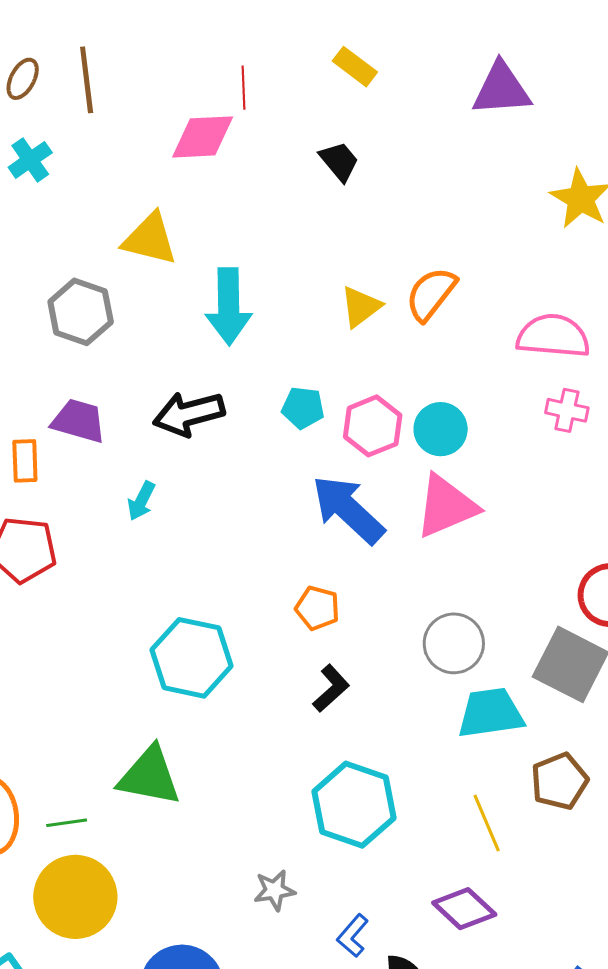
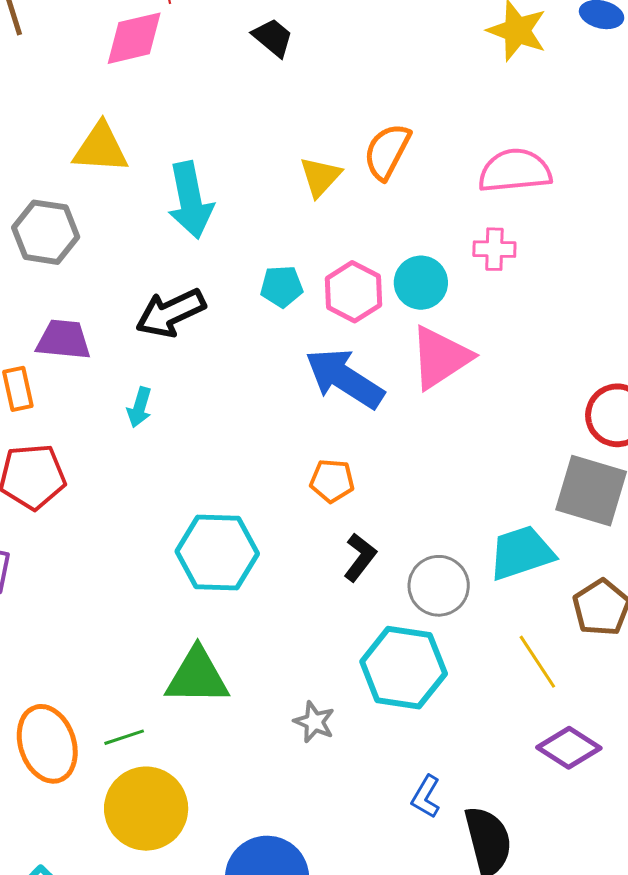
pink cross: (567, 410) -> (494, 249), moved
gray circle: (454, 643) -> (439, 586), moved
gray star: (274, 890) -> (314, 722), moved, turned -30
purple diamond: (464, 909) -> (569, 748), moved

